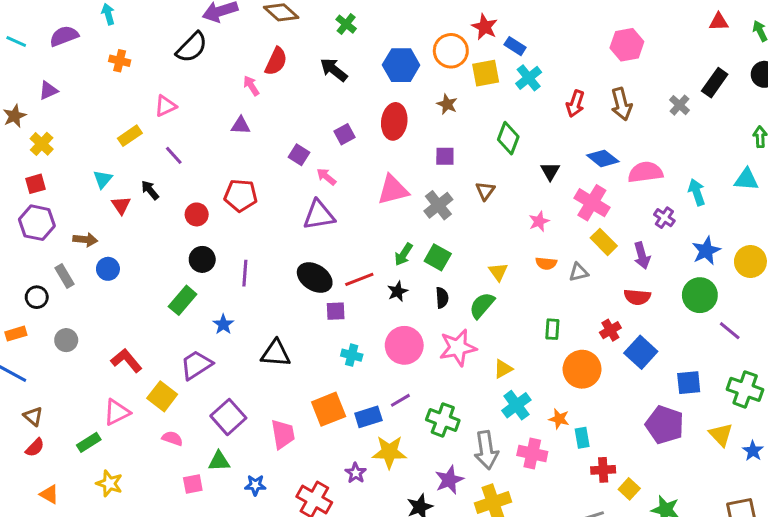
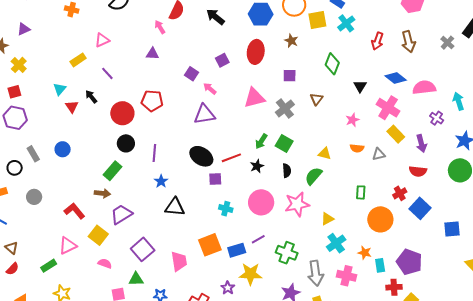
red circle: (197, 214) -> (122, 113), size x1.5
brown arrow: (85, 240) -> (102, 193), moved
yellow triangle: (498, 272) -> (325, 154), turned -40
blue star: (223, 324) -> (161, 181), moved
purple pentagon: (665, 425) -> (409, 262), moved

